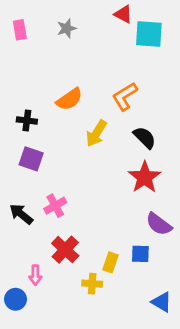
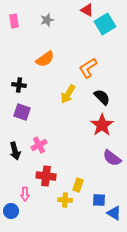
cyan square: (149, 34) -> (105, 24), turned -35
orange semicircle: (69, 99) -> (45, 59), moved
black arrow: (21, 214) -> (15, 151), turned -144
red cross: (65, 250) -> (46, 176), turned -36
blue square: (140, 254) -> (99, 200), moved

